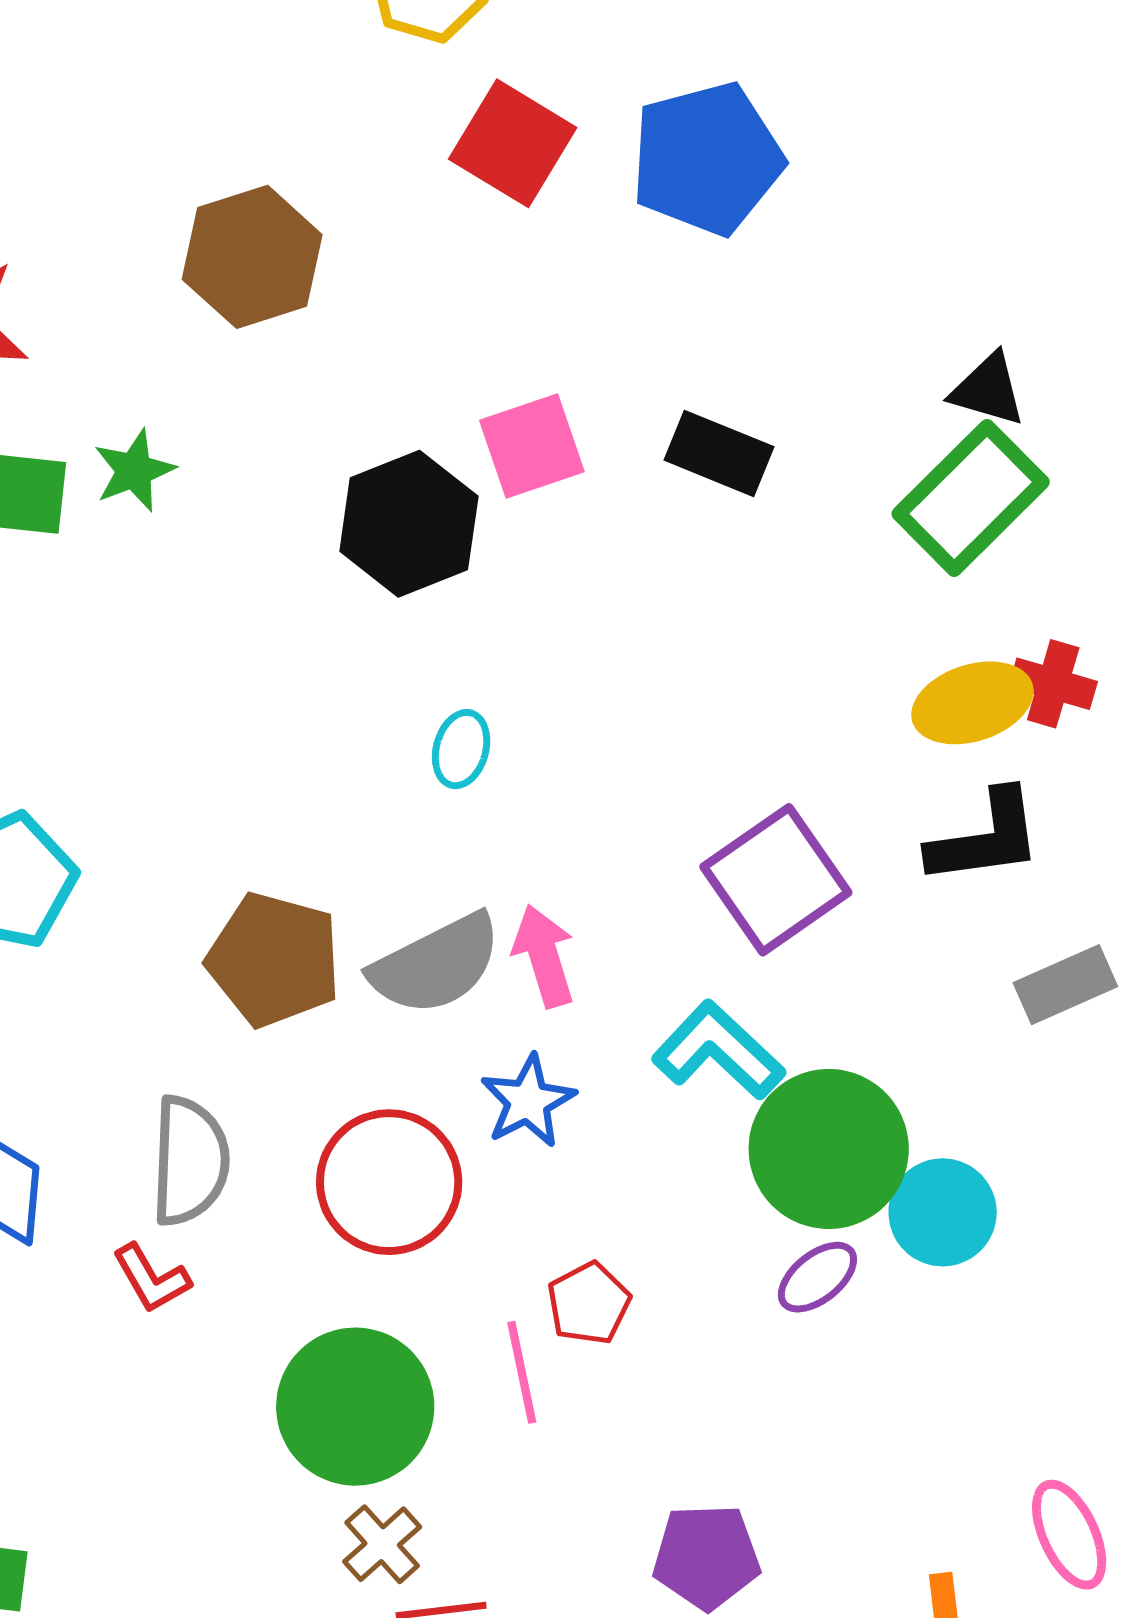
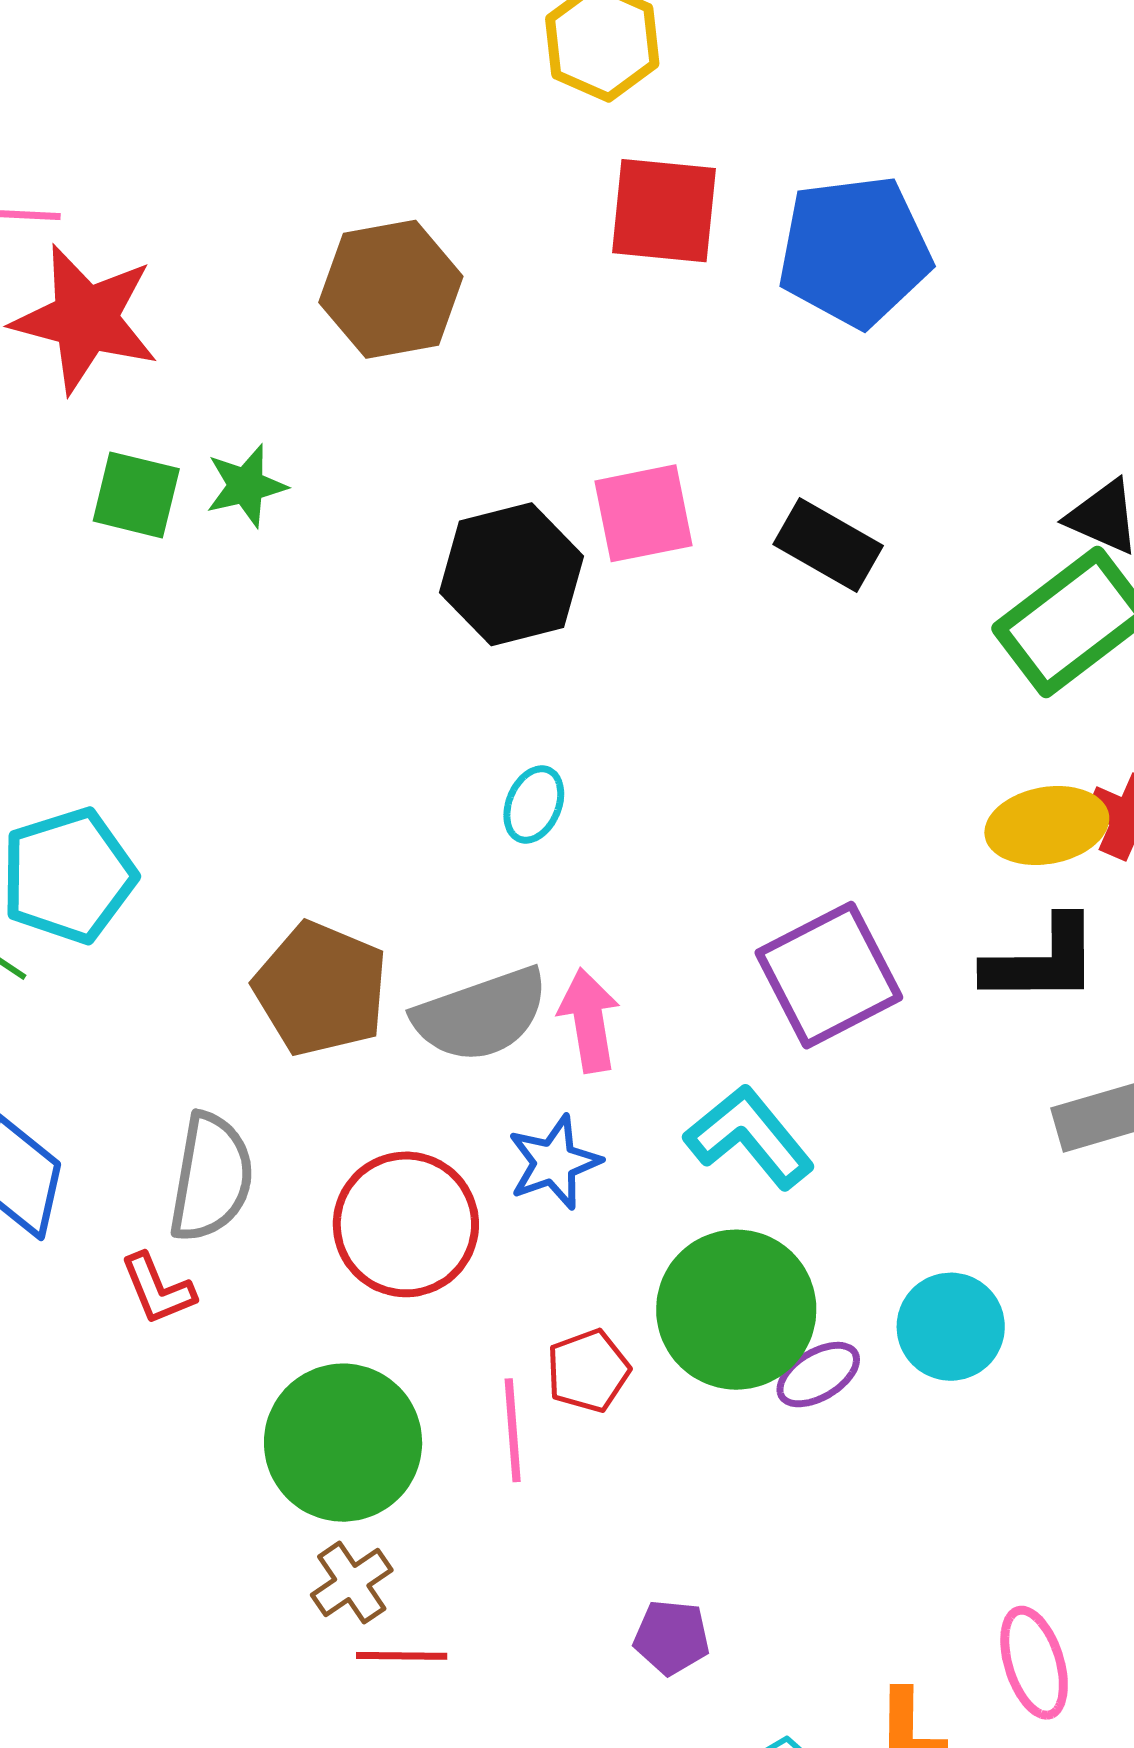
red square: (513, 143) -> (664, 211), turned -33
green circle: (829, 1149) -> (736, 1310), moved
purple pentagon: (706, 1557) -> (672, 1637), size x0.7

